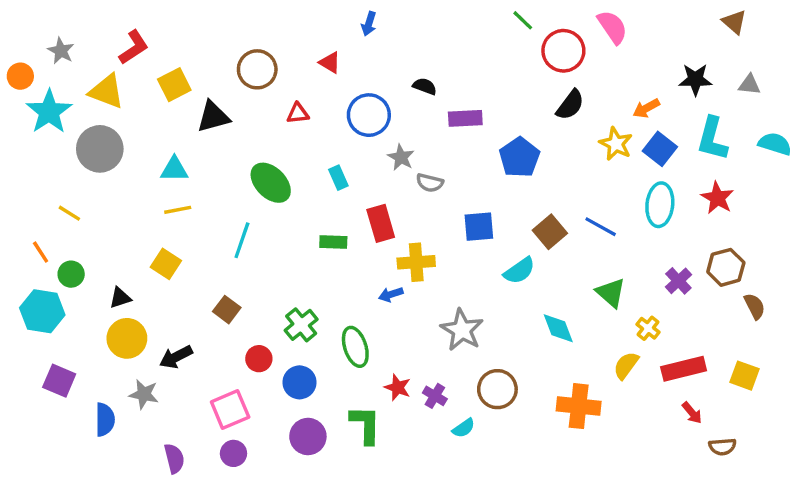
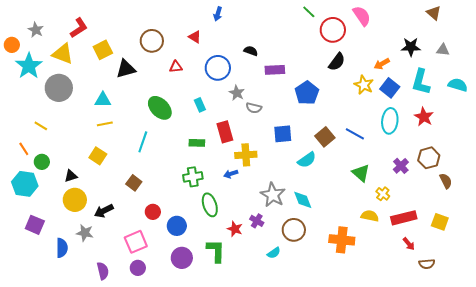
green cross: (301, 325) -> (193, 177), moved, turned 30
cyan diamond: (558, 328) -> (303, 200), moved
yellow semicircle: (626, 365) -> (370, 216), turned 66
purple cross: (435, 396) -> (257, 221), moved

